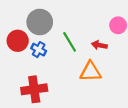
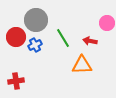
blue cross: (39, 50) -> (35, 45), turned 32
red cross: (34, 89) -> (16, 81), moved, size x0.7

